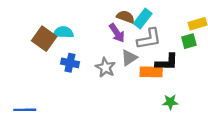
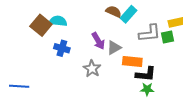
purple arrow: (117, 33) -> (98, 41), moved
gray L-shape: (149, 39) -> (150, 33), moved
black L-shape: (167, 62) -> (146, 74), moved
gray star: (105, 67) -> (92, 69), moved

